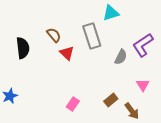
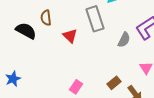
brown semicircle: (54, 35) -> (46, 18), moved, turned -147
black semicircle: (23, 48) -> (26, 31), turned -55

